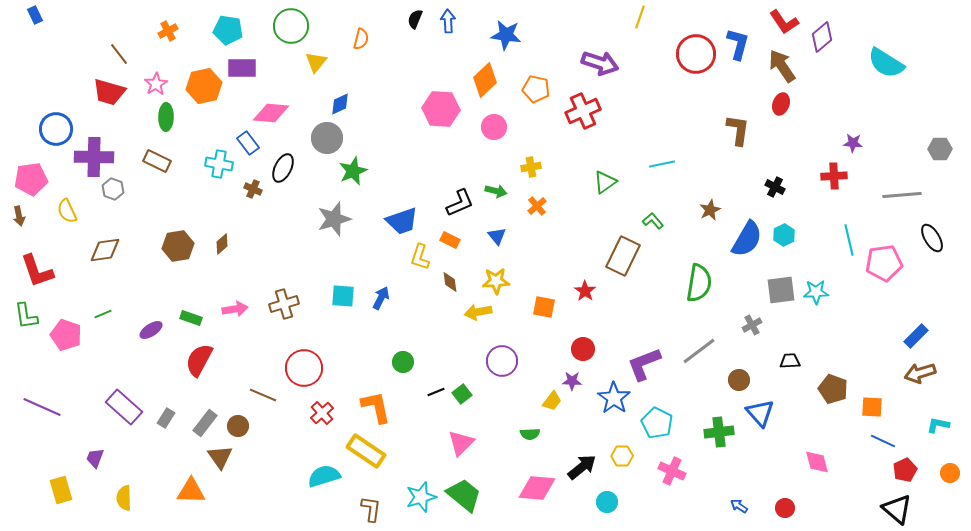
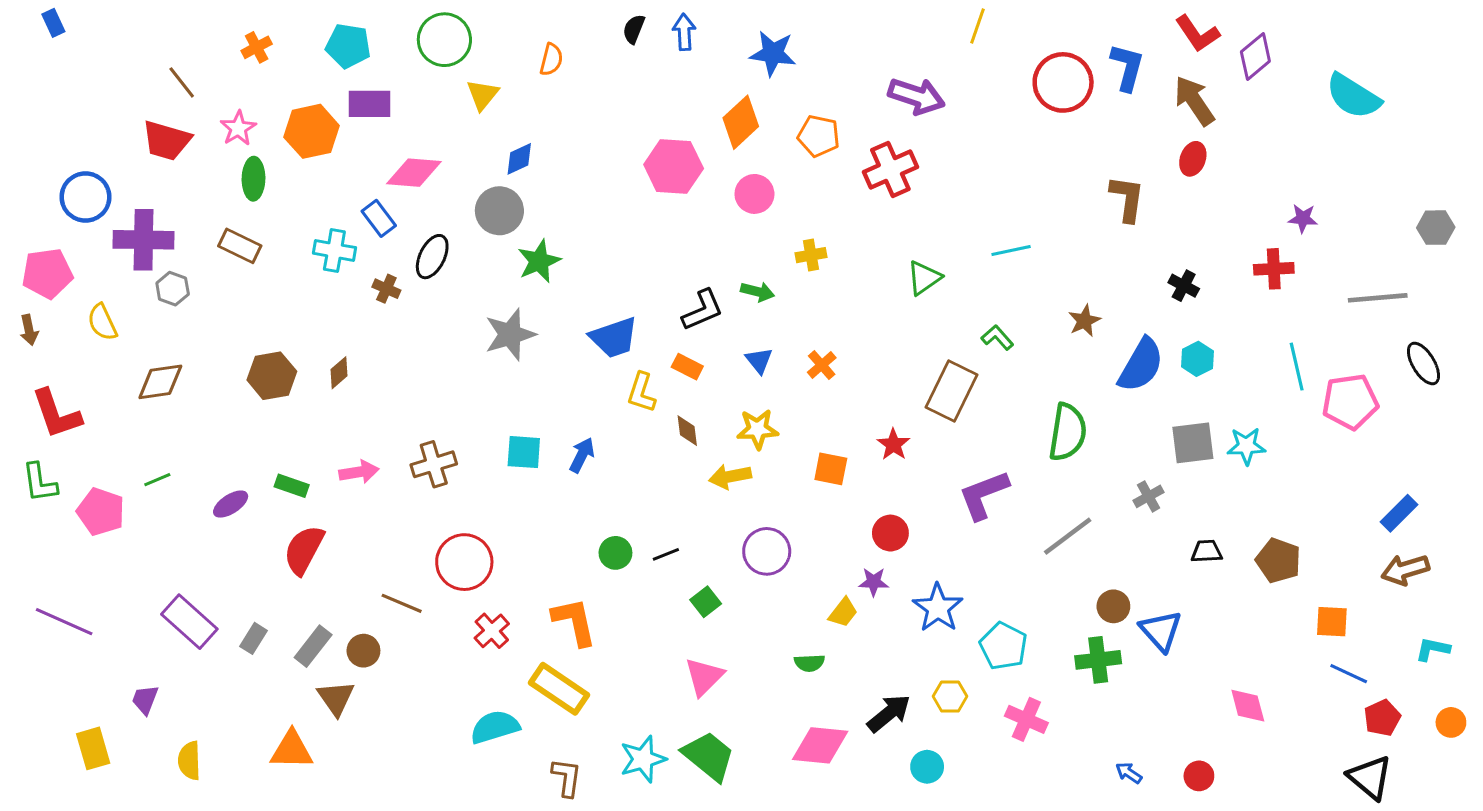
orange cross: (537, 206) -> (822, 365), moved
purple L-shape: (644, 364) -> (984, 495), moved
brown circle: (739, 380) -> (1113, 606), moved
brown pentagon: (833, 389) -> (1278, 561), moved
black line: (436, 392) -> (666, 554), moved

